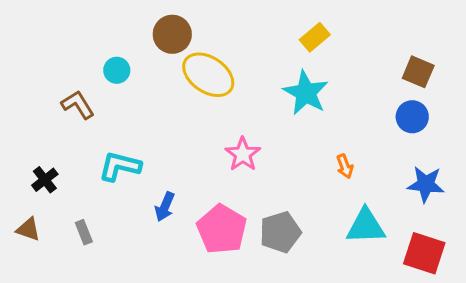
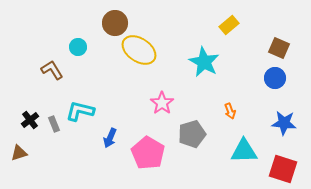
yellow rectangle: (315, 37) -> (229, 25), moved
brown triangle: (28, 229) -> (19, 153), turned -36
gray rectangle: (84, 232) -> (54, 124), moved
gray pentagon: (280, 232) -> (192, 134), moved

